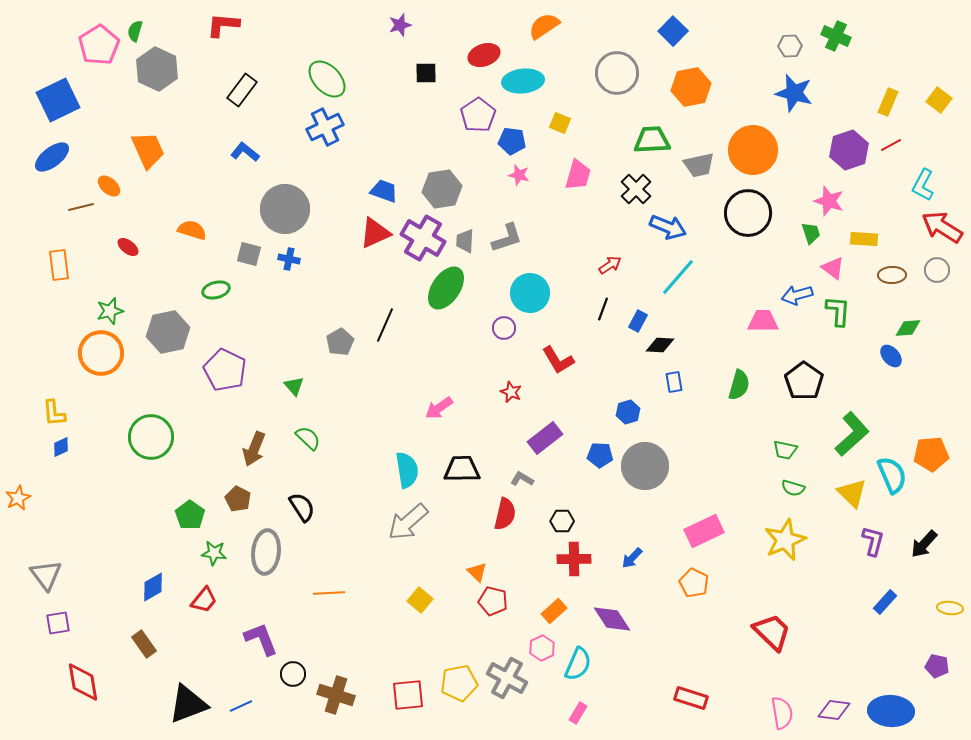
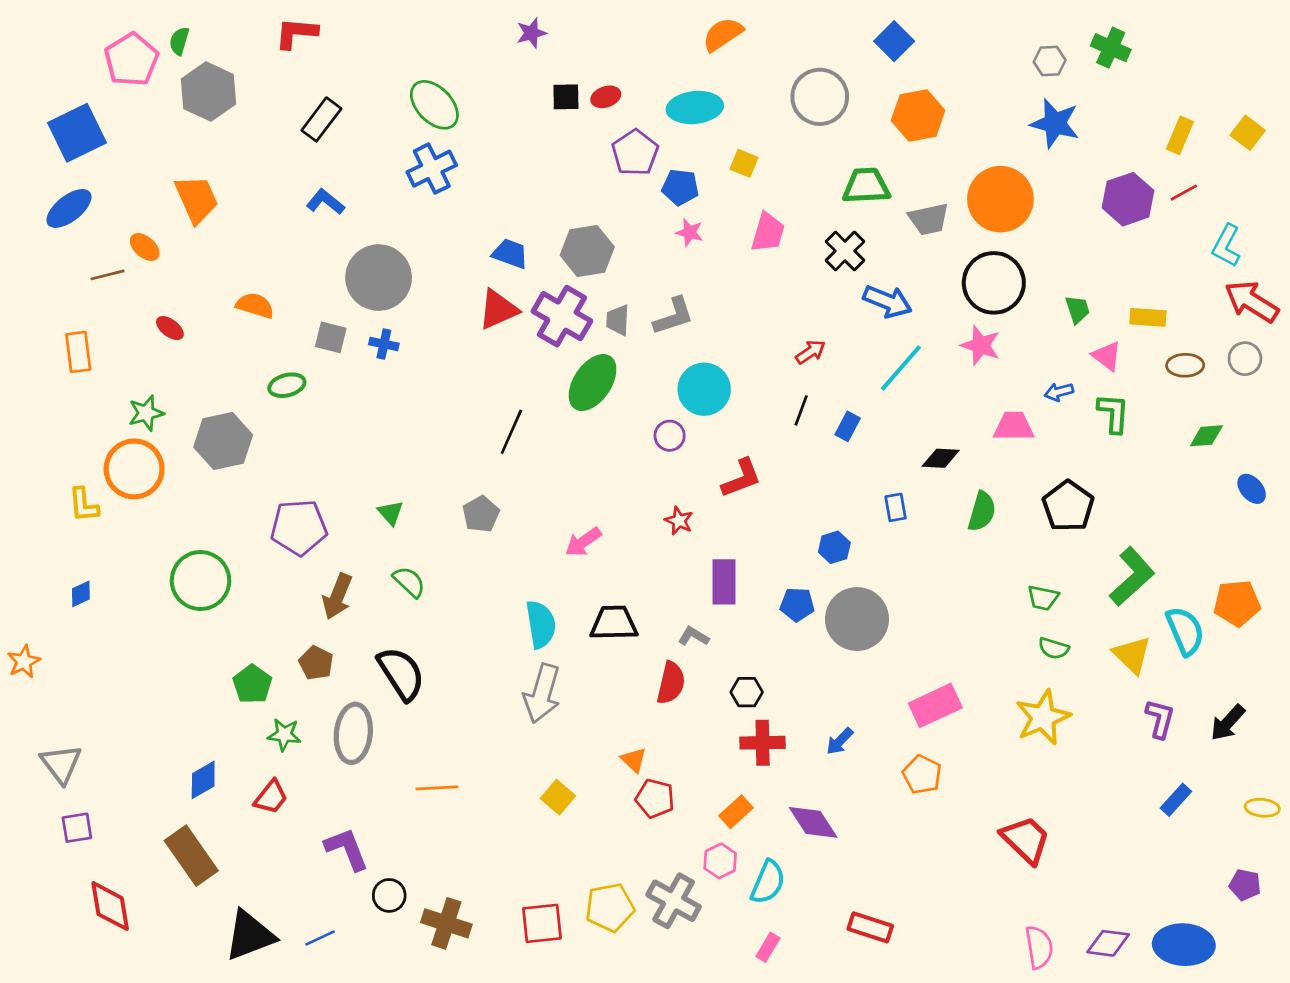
red ellipse: (484, 55) -> (606, 97), moved, size x0.7
pink star: (829, 201) -> (981, 345), moved
blue arrow: (797, 295) -> (1059, 392), size x0.7
gray pentagon: (340, 342) -> (481, 514), moved
black diamond: (660, 345) -> (941, 458), moved
blue ellipse: (891, 356) -> (1252, 489), moved
red L-shape: (558, 360) -> (741, 478), turned -80
purple pentagon: (225, 370) -> (299, 527), moved, turned -30
yellow L-shape: (54, 413) -> (84, 505), moved
purple rectangle: (545, 438) -> (724, 582), turned -52
black semicircle: (302, 507) -> (401, 674), size x1.4
gray arrow: (408, 522) -> (542, 693), turned -33
brown rectangle: (144, 644) -> (191, 856), size x1.6
red rectangle: (691, 698) -> (870, 927), moved

